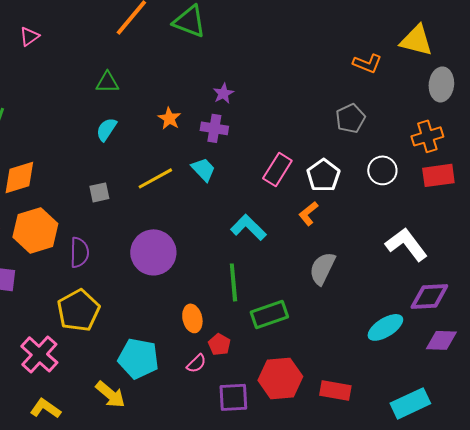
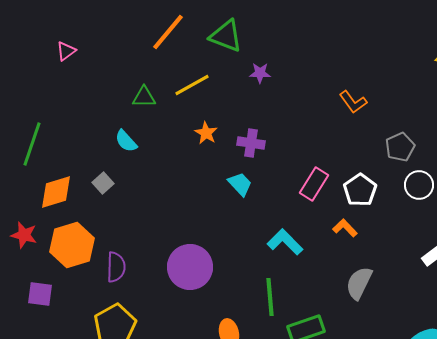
orange L-shape: (367, 63) -> (353, 102), moved, turned 32
purple star: (223, 93) -> (260, 73), moved, turned 30
gray pentagon: (350, 118) -> (400, 147), moved
cyan semicircle: (106, 129) -> (126, 141), moved, turned -75
yellow line: (155, 178) -> (192, 85), moved
gray square: (99, 192) -> (103, 183), moved, turned -30
orange L-shape: (308, 213) -> (345, 228), turned 85

